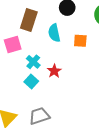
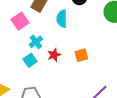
orange square: (80, 41) -> (81, 55), moved, turned -32
pink square: (13, 45) -> (20, 21), turned -30

